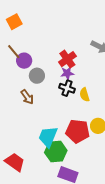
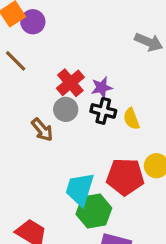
red cross: (67, 59) -> (70, 83), moved
purple circle: (24, 61) -> (33, 22), moved
gray circle: (37, 76) -> (66, 109), moved

